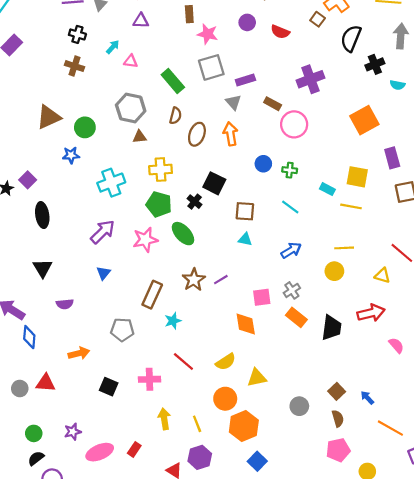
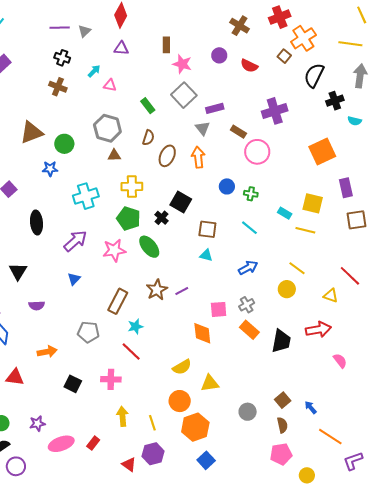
gray square: (211, 67) -> (184, 95), turned -30
green rectangle: (173, 81) -> (148, 106), size x0.7
black ellipse: (42, 215) -> (36, 223), moved
yellow line: (344, 248) -> (297, 268), turned 36
red line: (183, 362) -> (131, 352), moved

